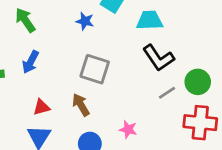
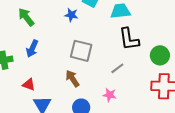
black L-shape: (158, 58) -> (129, 39), turned 30
gray line: (167, 93) -> (117, 68), moved
red triangle: (41, 107) -> (29, 84), moved, turned 40

